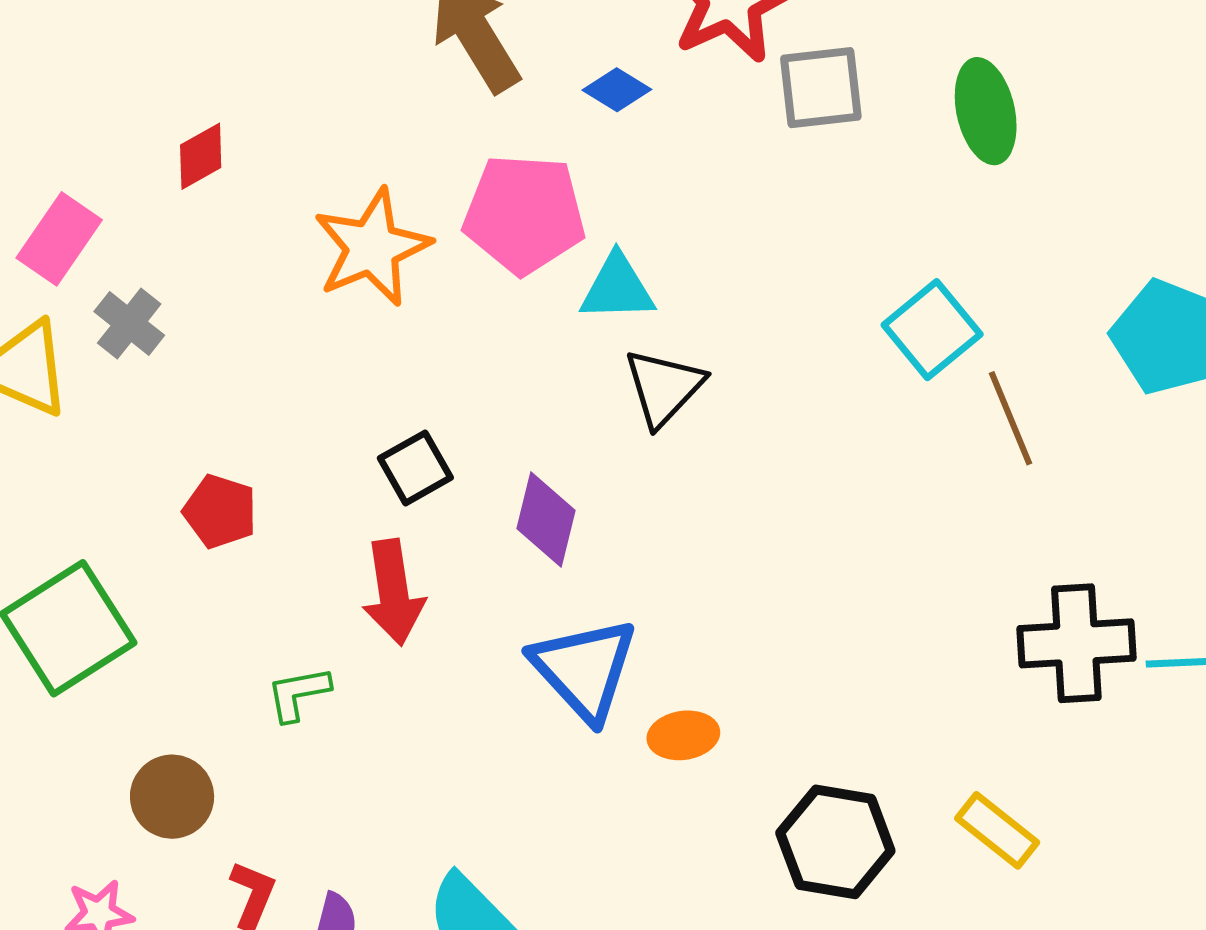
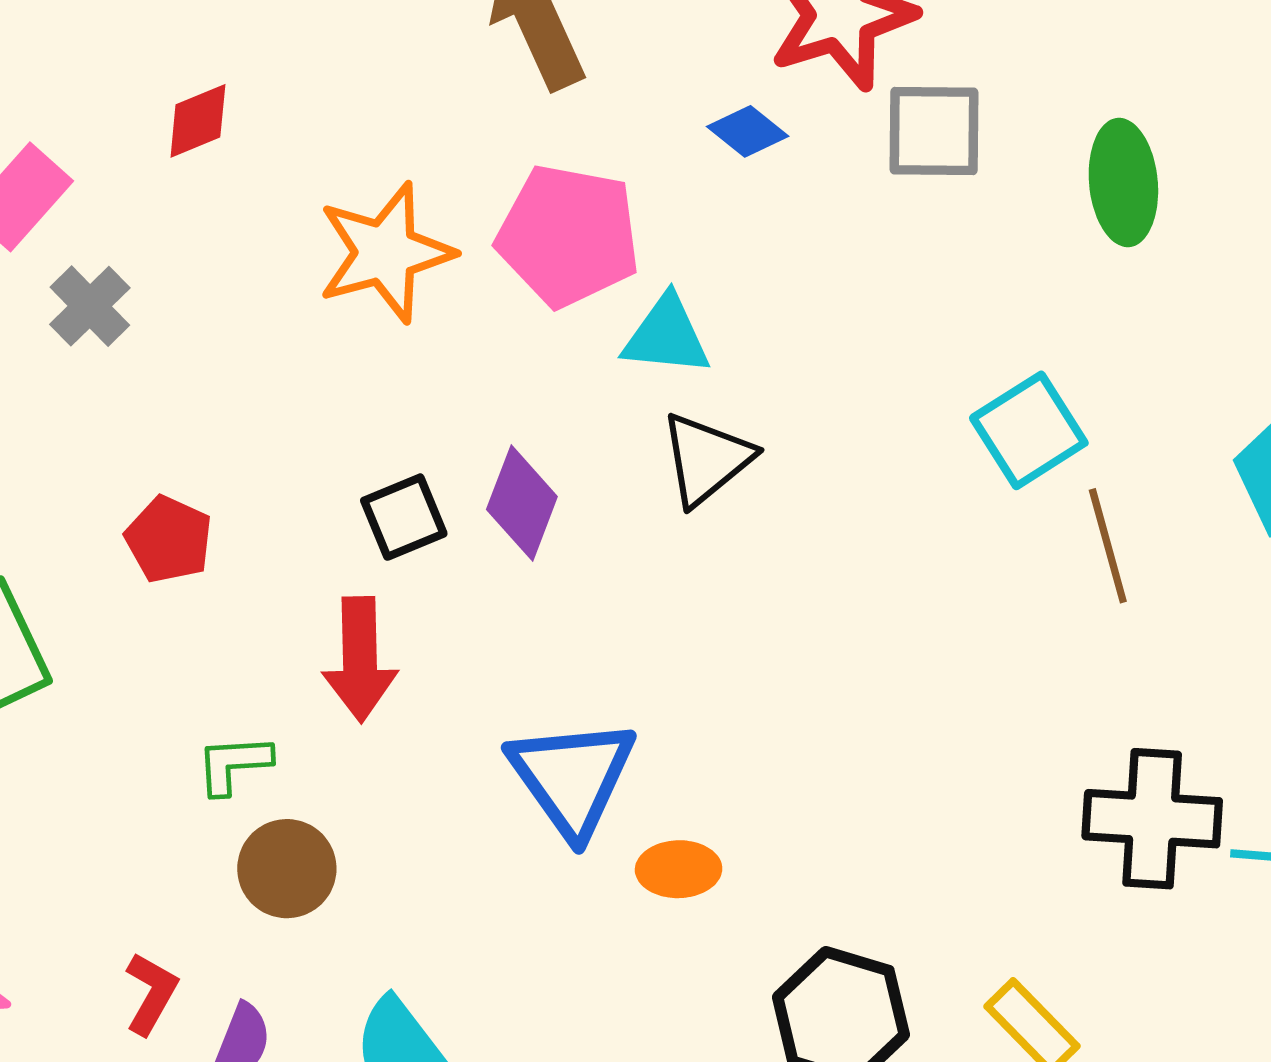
blue diamond: (617, 90) -> (748, 131), moved
purple diamond: (546, 520) -> (522, 503), moved
brown circle: (172, 797) -> (287, 869), moved

